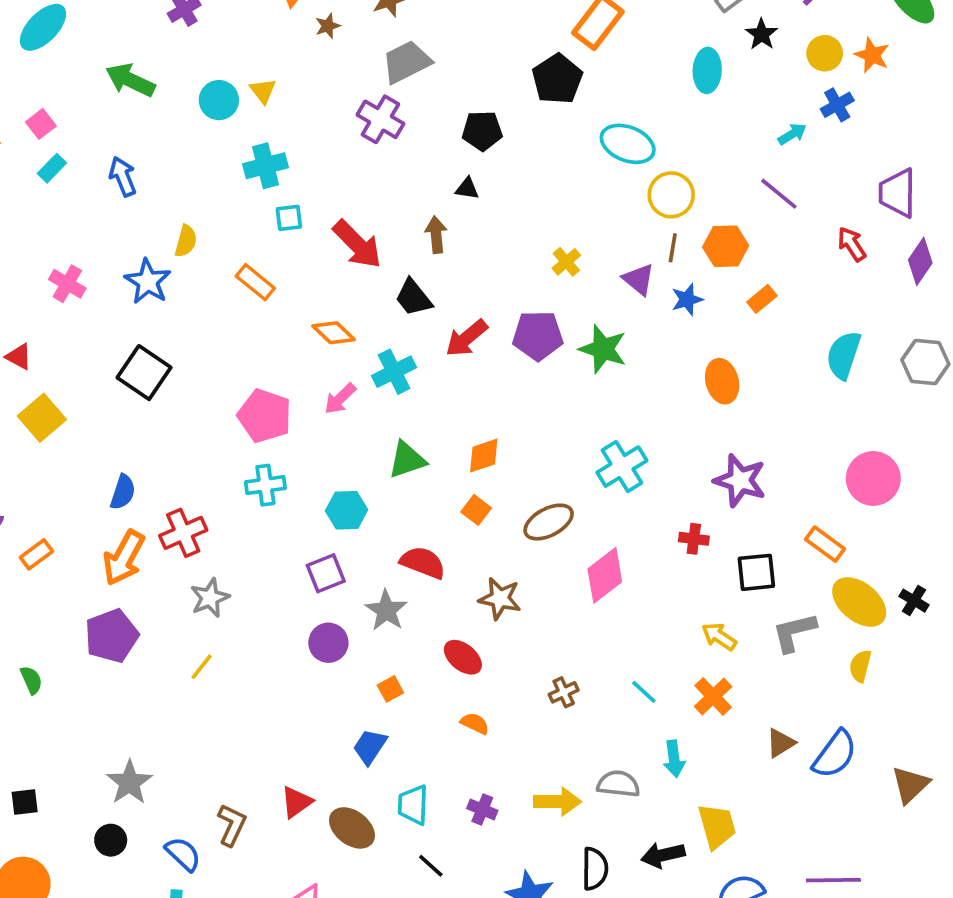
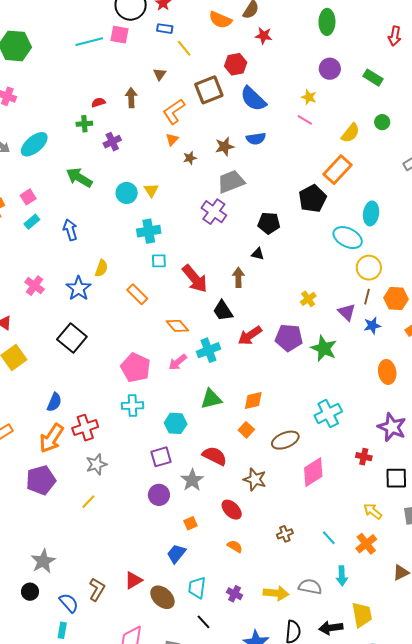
cyan ellipse: (707, 70) -> (371, 213), moved

